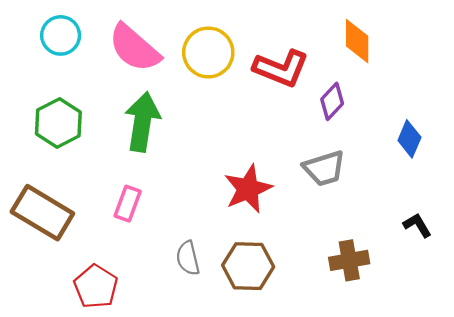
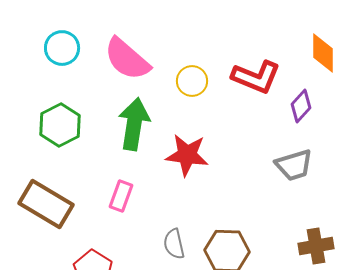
yellow circle: (208, 52) -> (192, 81), moved, size x0.7
red star: (248, 189) -> (187, 155), moved, turned 30

